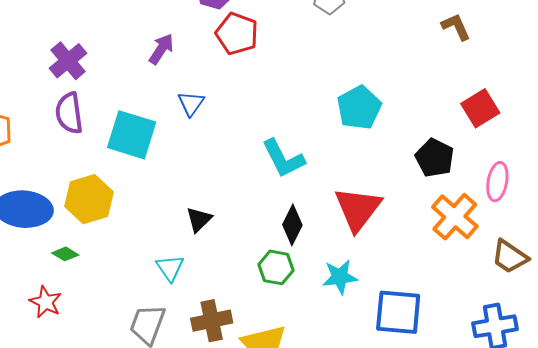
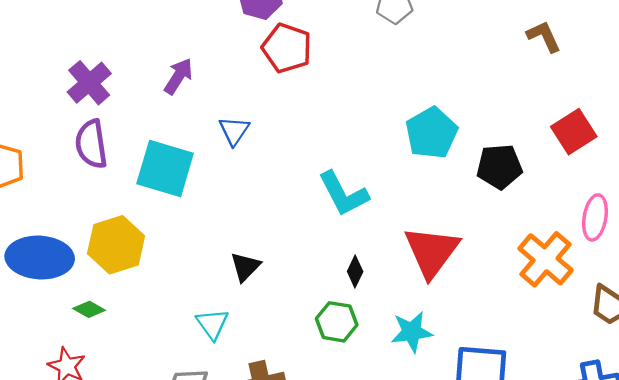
purple arrow: (161, 49) -> (178, 76), moved
black pentagon: (435, 158) -> (499, 167), moved, turned -30
black diamond: (292, 225) -> (355, 272), size x0.7

